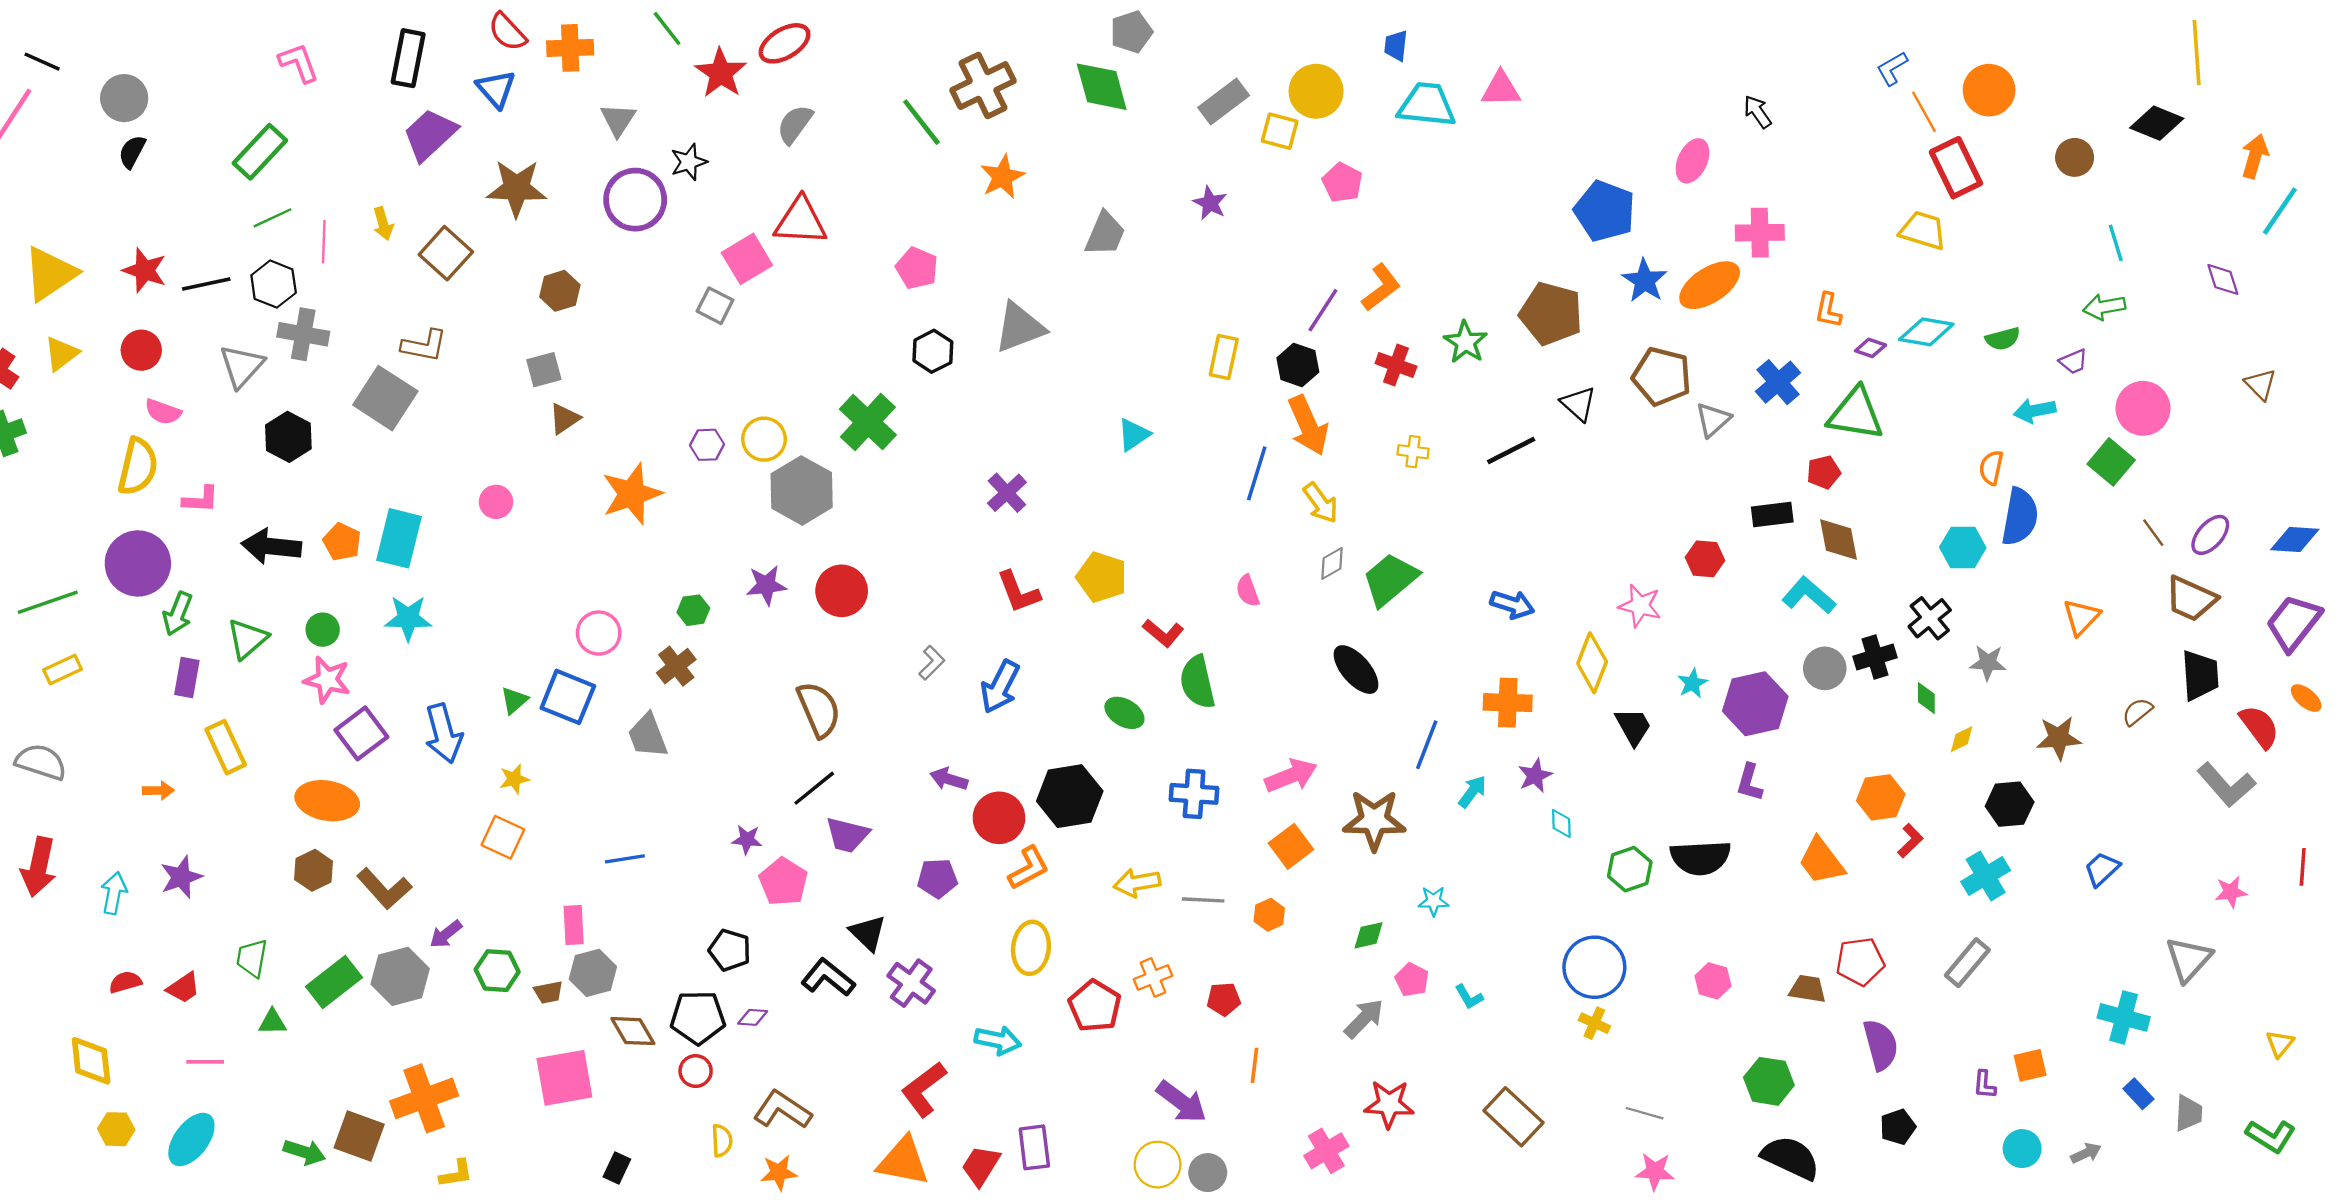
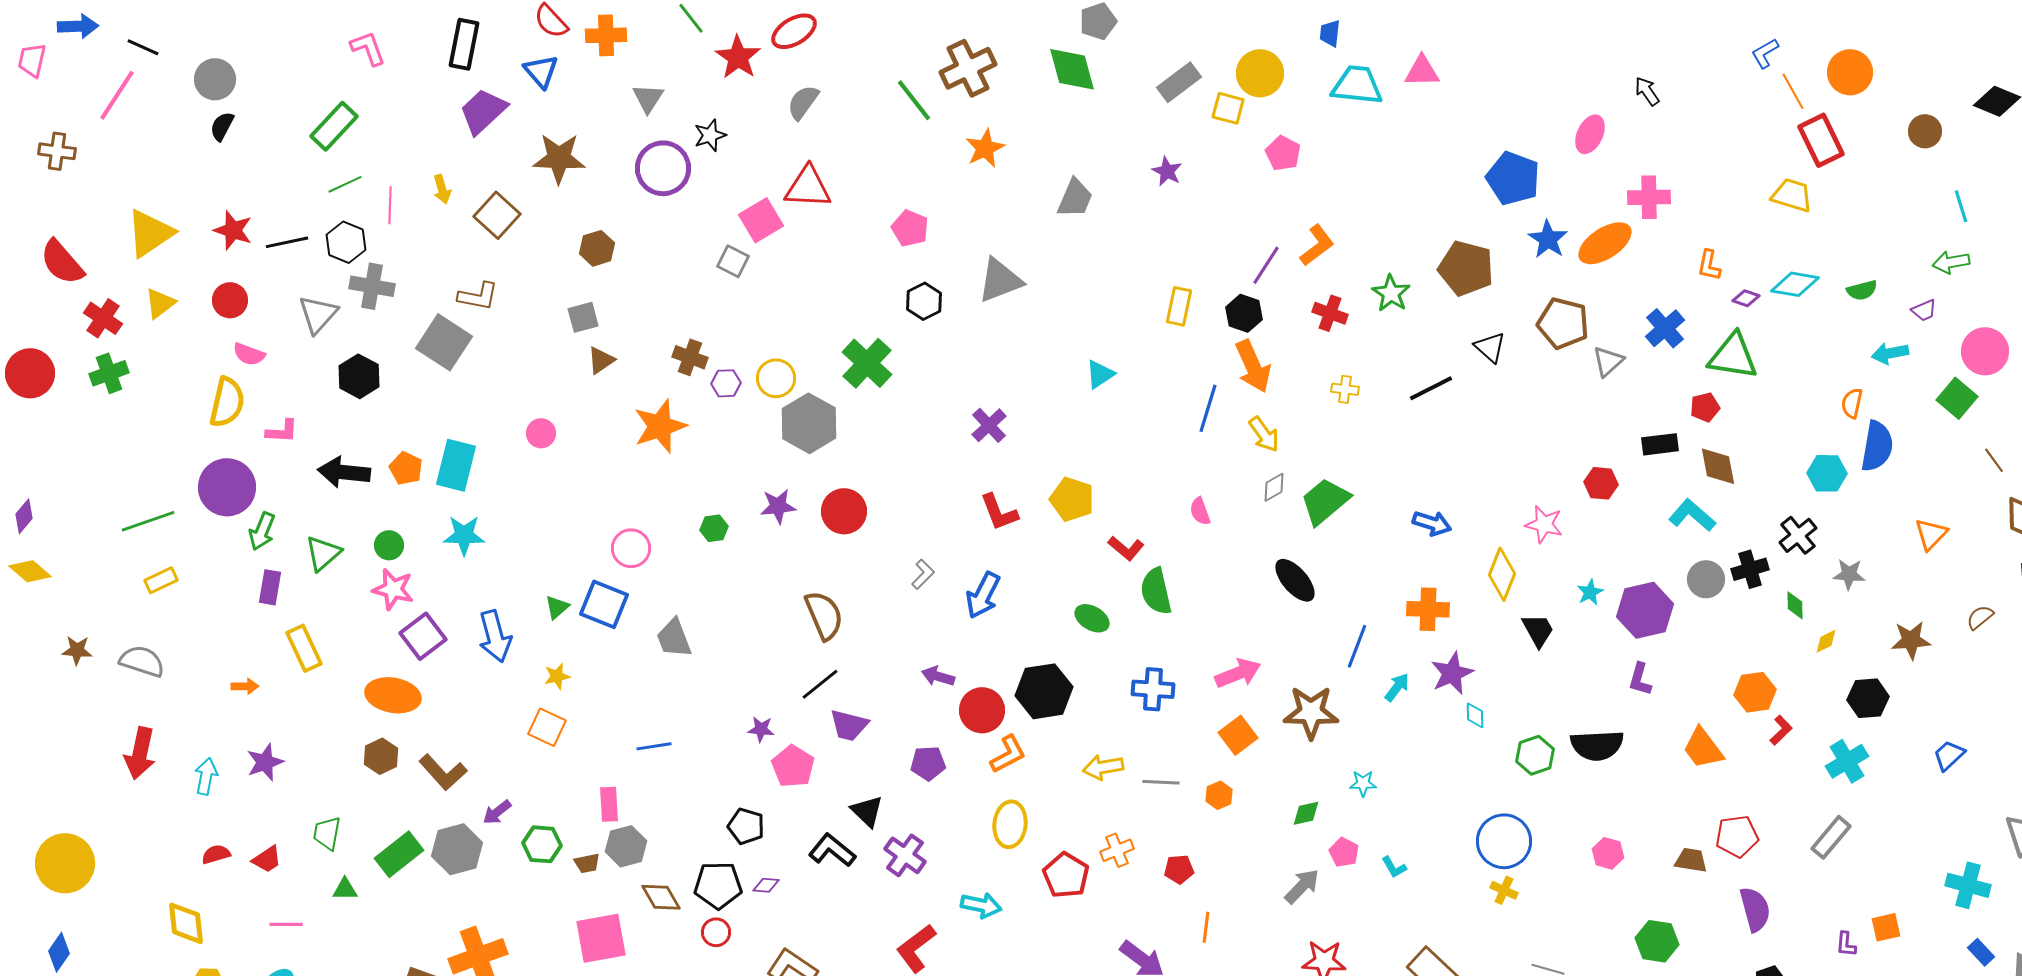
brown cross: (676, 666) -> (690, 357), moved, turned -32
purple star: (1535, 776) -> (1452, 673), size x1.4

